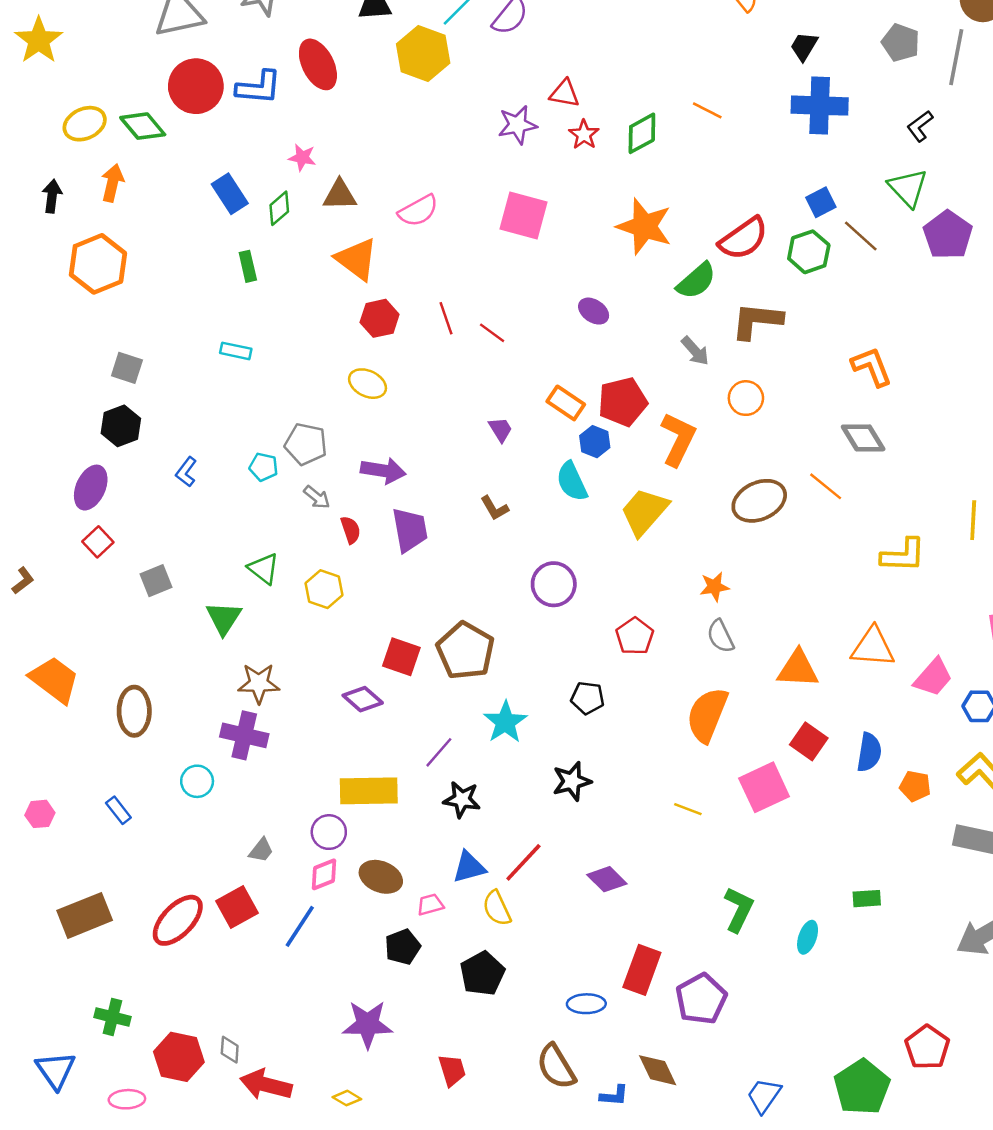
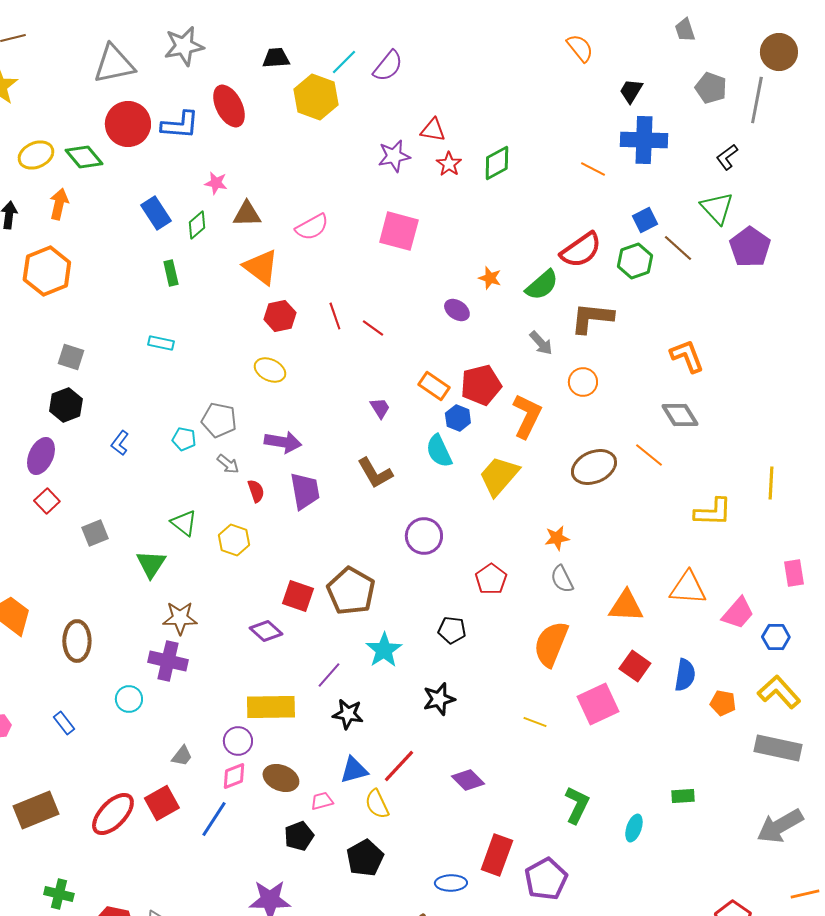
orange line: (707, 110) -> (593, 169), moved
orange star: (644, 226) -> (490, 278), moved, size x0.5
brown L-shape: (494, 508) -> (375, 473), size x1.5

